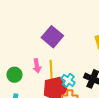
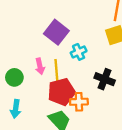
cyan cross: (68, 80) -> (79, 52), moved, turned 32

